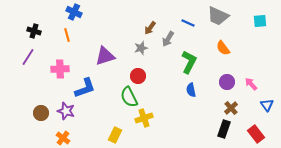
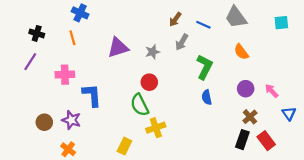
gray trapezoid: (218, 16) -> (236, 17), turned 30
brown arrow: (150, 28) -> (175, 19), moved
purple triangle: (105, 56) -> (118, 48), moved
blue L-shape: (85, 88) -> (92, 95), turned -75
red rectangle: (256, 134) -> (266, 141), moved

